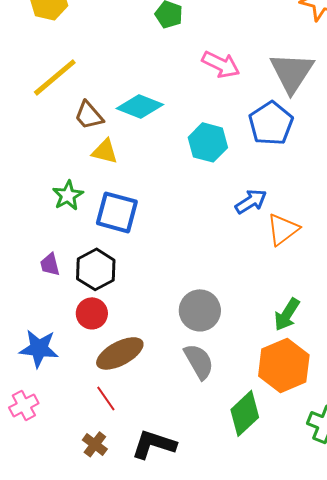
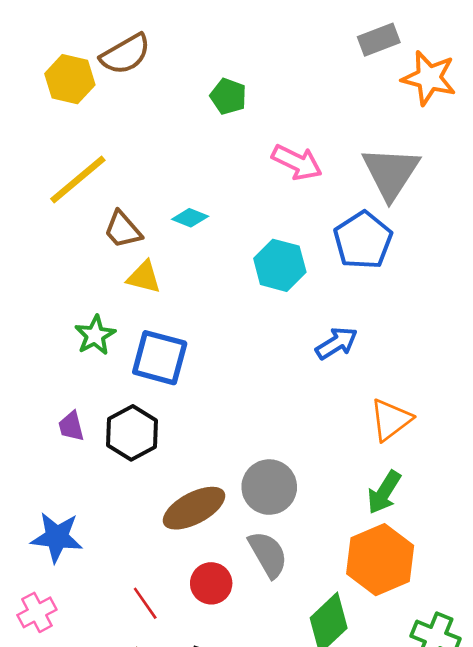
cyan diamond: (140, 106) -> (190, 218), size x0.6
orange triangle: (283, 229) -> (391, 420), moved
red circle: (92, 313) -> (211, 583), moved
brown ellipse: (120, 353) -> (194, 508), moved

